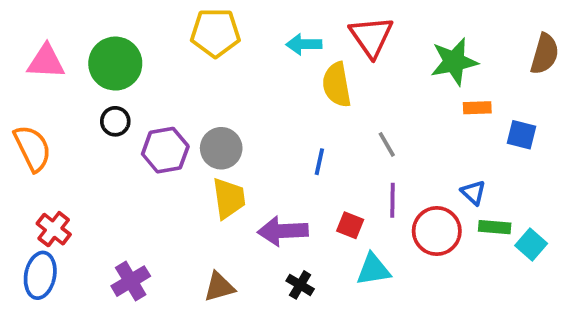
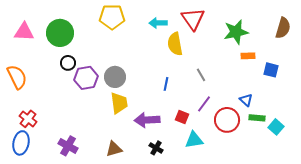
black circle: (115, 121) -> (68, 63), moved
purple line: (392, 200) -> (204, 104), turned 36
purple cross: (131, 281) -> (68, 146), turned -30

